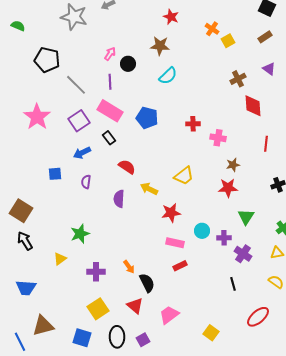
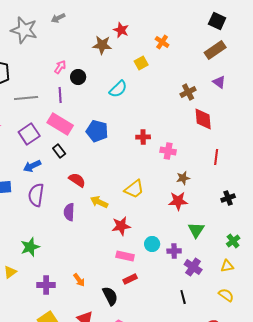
brown rectangle: (265, 37) -> (215, 50), size x1.5
yellow square: (228, 41) -> (141, 63), moved
brown star: (160, 46) -> (102, 45), moved
gray line: (76, 85) -> (26, 98), turned -50
purple semicircle: (86, 182) -> (36, 195), size x1.6
black semicircle: (147, 283) -> (110, 296), moved

